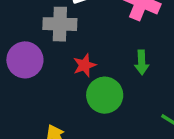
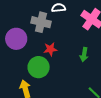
green circle: (105, 95) -> (39, 67), moved

